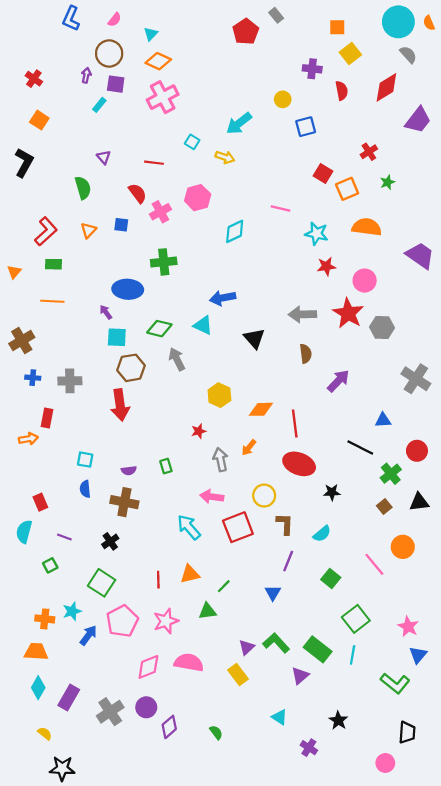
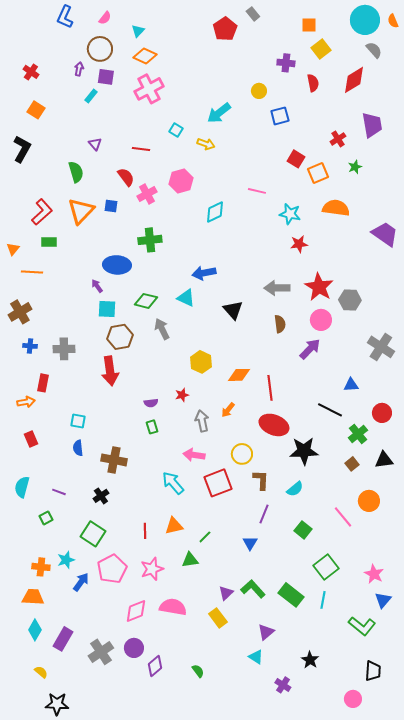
purple trapezoid: (418, 120) -> (372, 125), moved, turned -48
orange triangle: (88, 230) -> (81, 211), size x1.8
pink circle: (365, 281) -> (321, 320), moved
orange line: (52, 301) -> (32, 272), moved
purple semicircle: (129, 470) -> (151, 403), moved
black star: (332, 492) -> (304, 451), size x1.8
red rectangle: (40, 502) -> (31, 439), moved
purple triangle: (300, 676) -> (266, 632), moved

